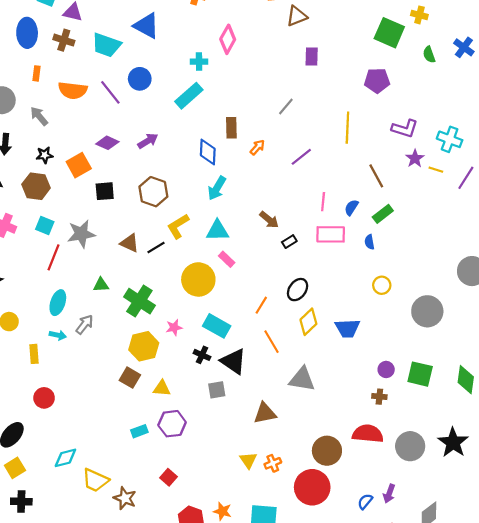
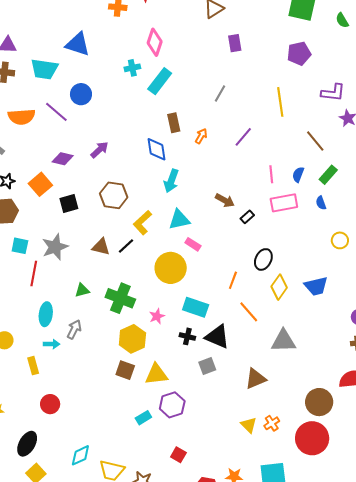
cyan rectangle: (189, 96) -> (160, 81), moved
yellow triangle: (162, 388) -> (156, 374), size x1.4

